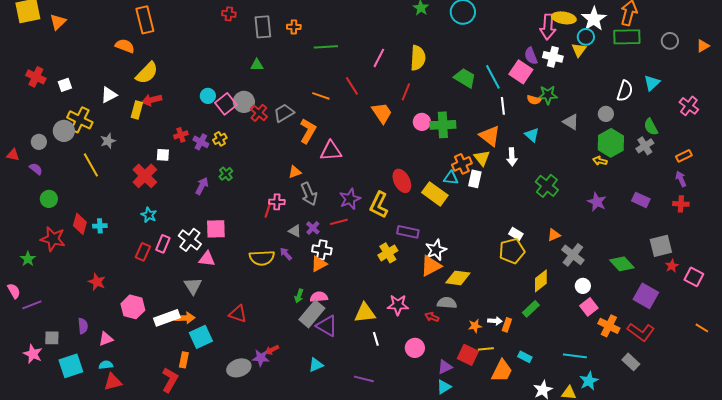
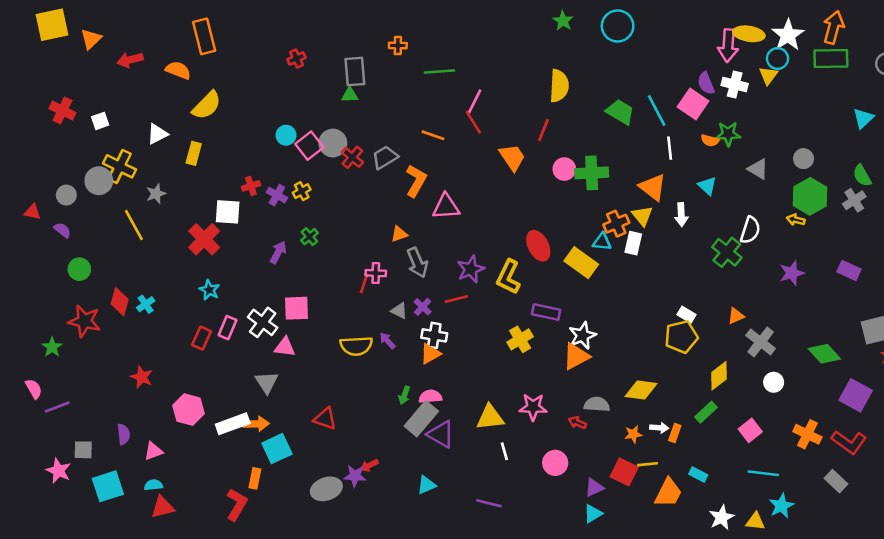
red cross: (229, 14) -> (296, 59), moved, turned -32
gray rectangle: (263, 27) -> (355, 72), moved
pink line: (379, 58) -> (475, 101), moved
white semicircle: (625, 91) -> (750, 230), moved
red arrow: (152, 100) -> (130, 60), moved
white square: (163, 155) -> (228, 212), size x1.5
purple star: (597, 202) -> (792, 273), turned 30
cyan cross: (100, 226) -> (146, 304), turned -32
yellow diamond: (458, 278) -> (641, 390), moved
pink square: (589, 307) -> (750, 430), moved

